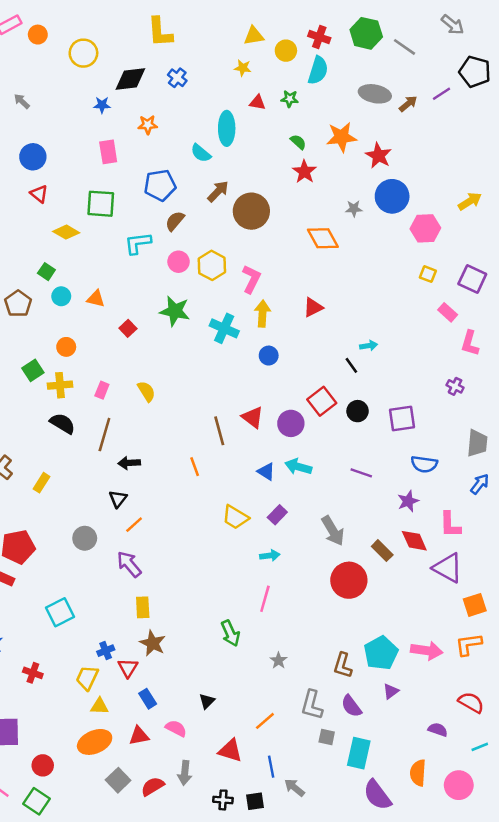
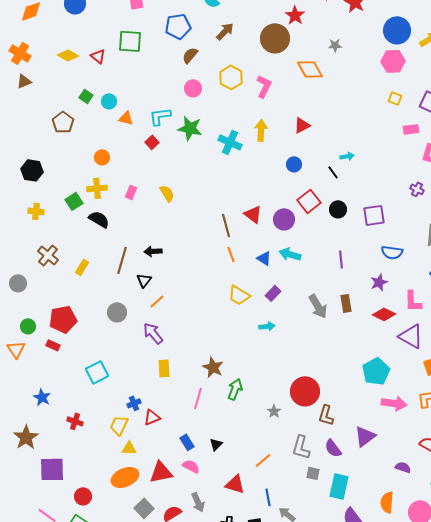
red triangle: (39, 194) -> (98, 56), moved
blue circle: (392, 196) -> (397, 30), moved
brown circle: (251, 211) -> (275, 38), moved
yellow diamond: (66, 232) -> (68, 55), moved
cyan L-shape: (138, 243) -> (160, 116), moved
yellow hexagon: (212, 265) -> (231, 77), moved
pink L-shape: (251, 279) -> (264, 86), moved
cyan circle: (61, 296) -> (109, 101), moved
pink rectangle: (448, 312) -> (411, 129), turned -49
blue circle: (269, 356) -> (294, 164), moved
green square: (33, 370) -> (74, 201), moved
brown line: (104, 435) -> (122, 260), moved
orange line: (195, 467) -> (231, 254), moved
purple line: (361, 473) -> (341, 259), turned 66
red diamond: (414, 541) -> (384, 314), turned -40
brown rectangle: (382, 551) -> (346, 303), moved, turned 36
red circle: (349, 580) -> (305, 391), moved
pink line: (265, 599) -> (198, 398), moved
green arrow: (230, 633) -> (235, 389), turned -135
brown star: (153, 643) -> (213, 367), moved
cyan pentagon: (381, 653) -> (376, 371), moved
red triangle: (128, 668) -> (152, 417), turned 36
purple triangle: (391, 691) -> (365, 436), size x1.6
blue rectangle: (148, 699) -> (187, 442), moved
red triangle: (139, 736) -> (161, 472), size x1.4
gray arrow: (185, 773) -> (198, 502), turned -30

